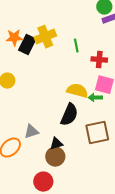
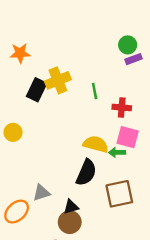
orange star: (14, 38) -> (20, 53), moved

